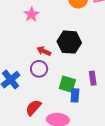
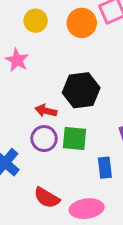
green square: (67, 84) -> (75, 139), moved
red semicircle: (33, 108) -> (47, 198), turned -90

